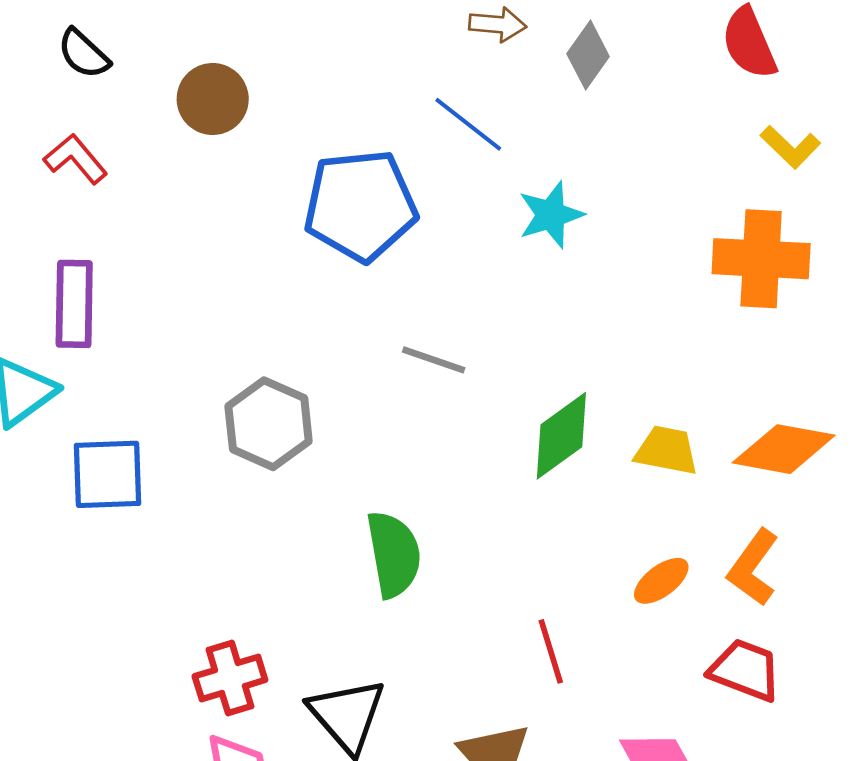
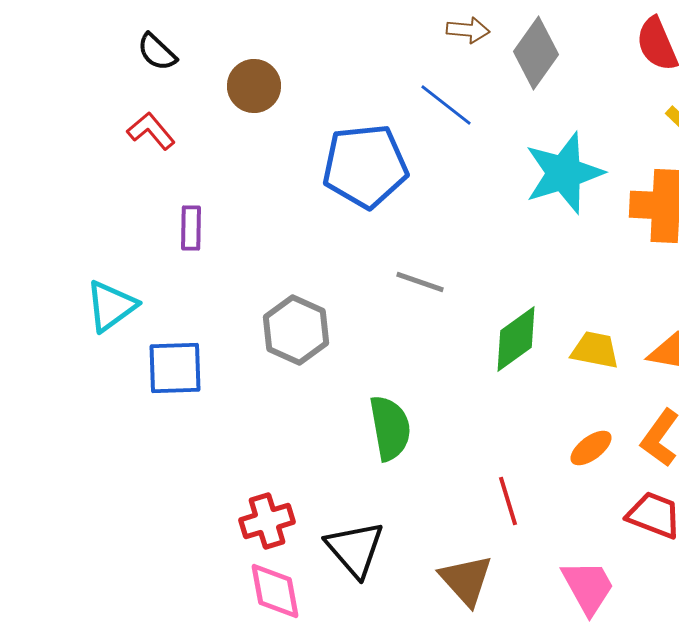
gray diamond: (588, 55) -> (536, 53), size x1.4
cyan star: (551, 215) -> (564, 173), moved, size x1.6
purple rectangle: (74, 304) -> (191, 228), moved, size x0.7

